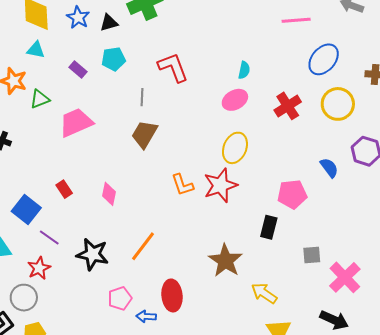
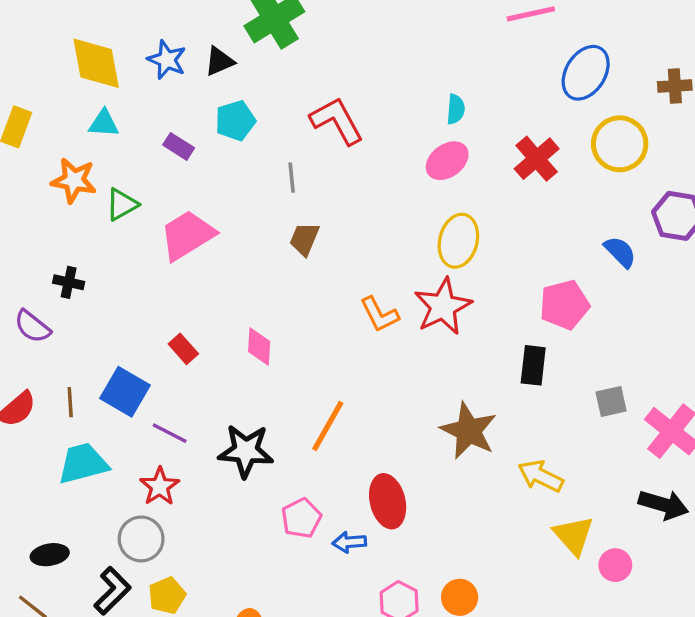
brown trapezoid: (144, 134) -> (304, 239), size x0.7

